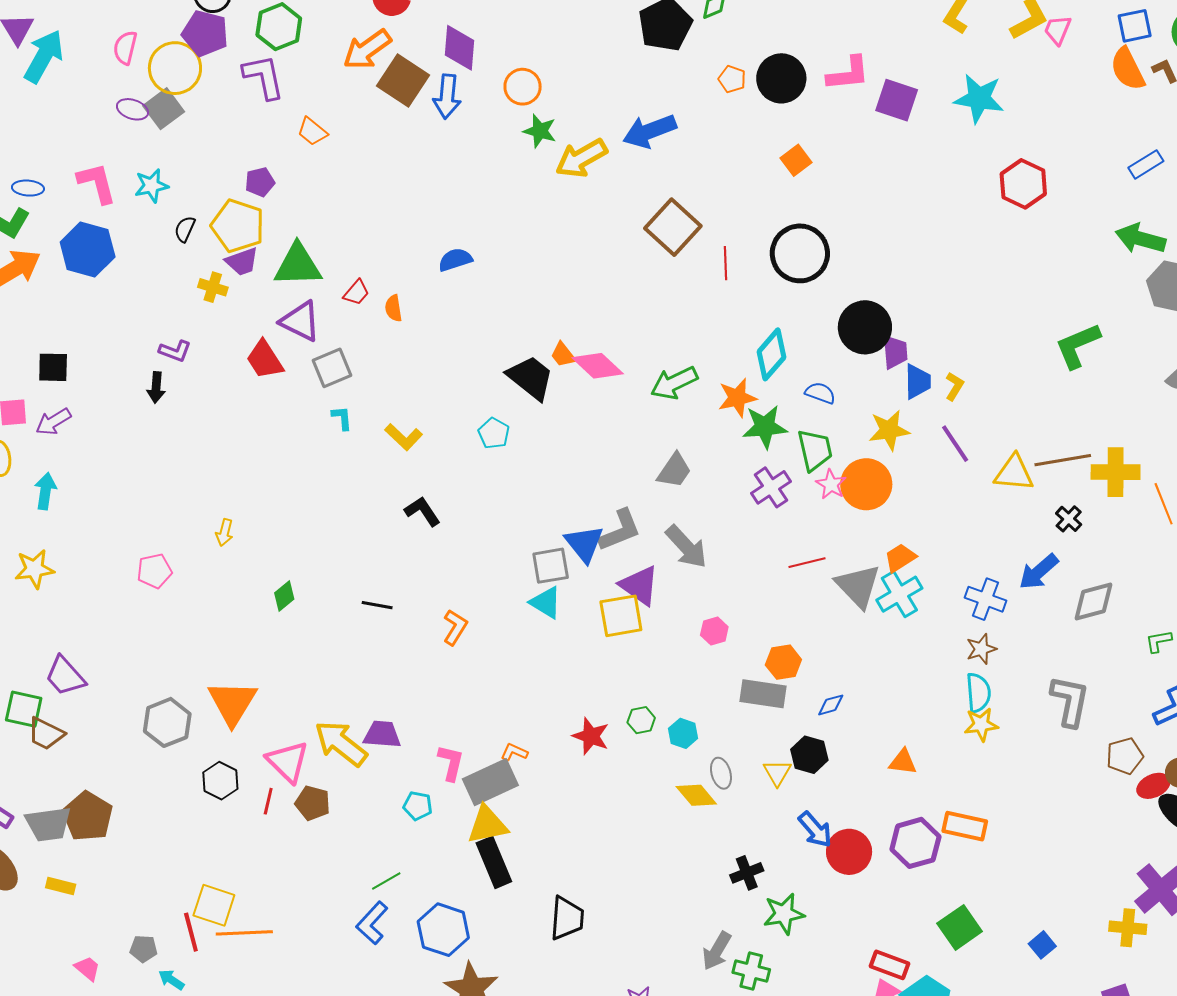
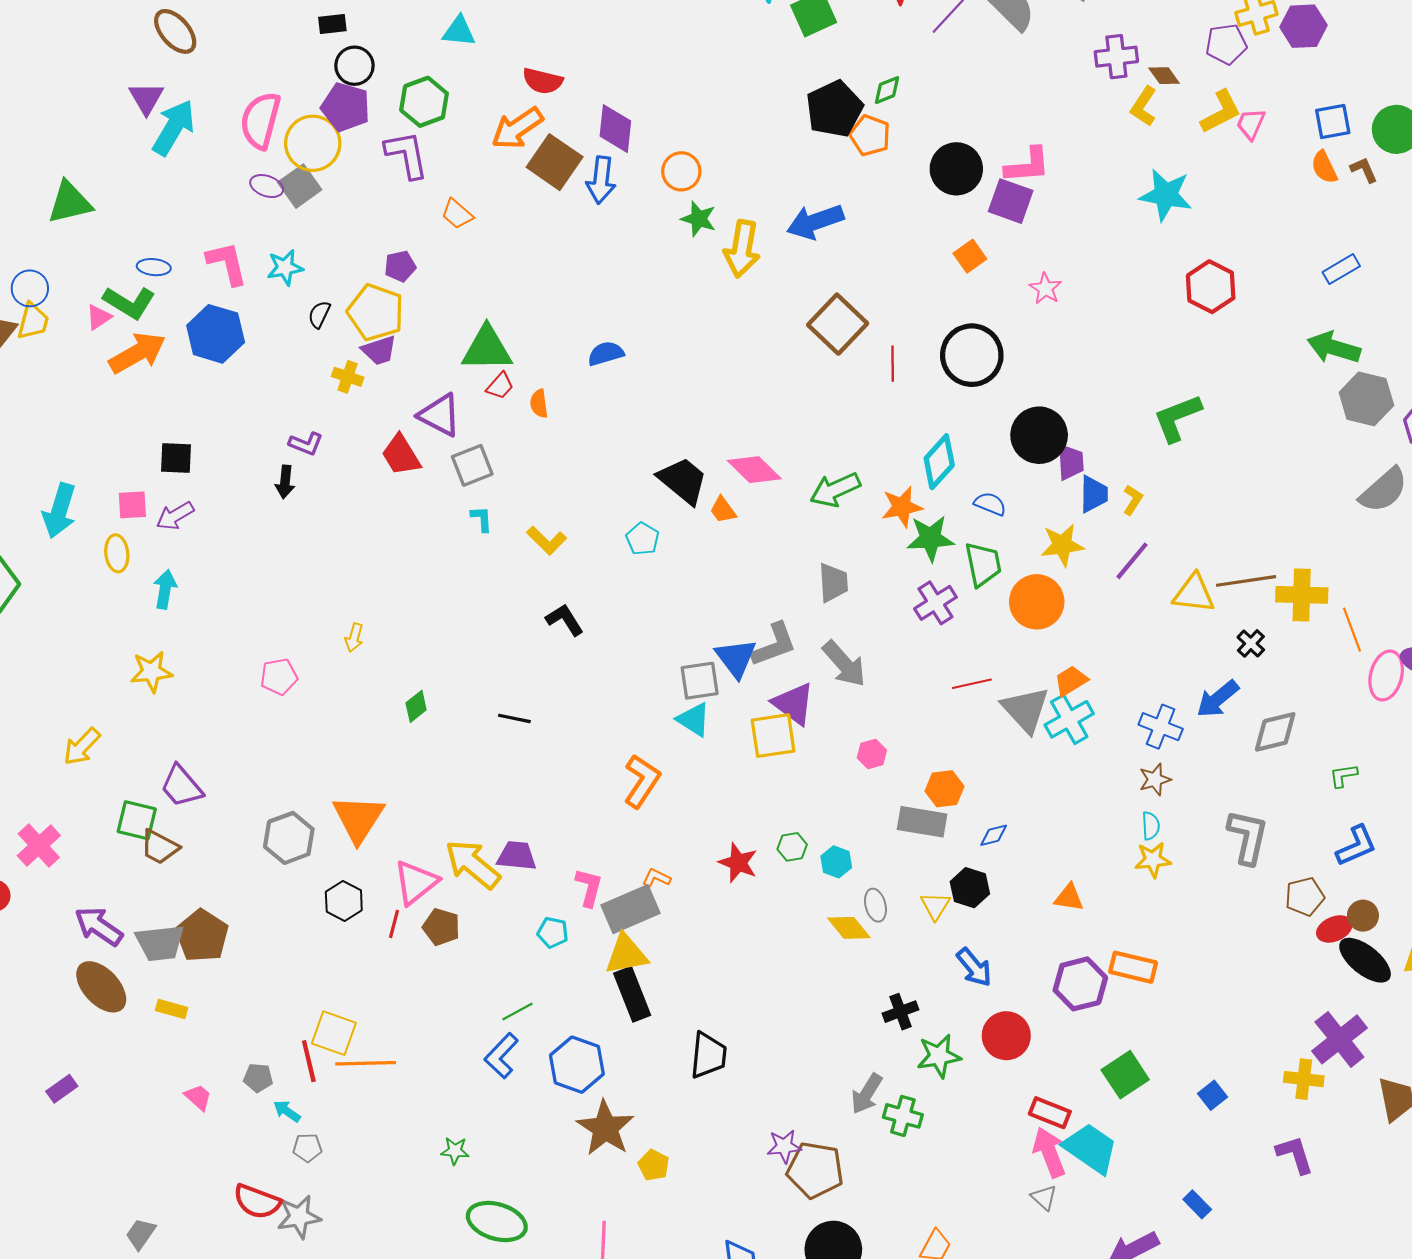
pink semicircle: (125, 48) -> (260, 120), size x1.6
orange semicircle: (1128, 69) -> (1324, 167), size x0.7
orange pentagon: (732, 79) -> (870, 135), moved, size x1.4
purple square: (897, 100) -> (1011, 201), moved
yellow arrow: (581, 158) -> (742, 249), turned -52
green triangle: (298, 265) -> (487, 349), moved
green L-shape: (1078, 346) -> (1177, 418), moved
orange trapezoid: (563, 355) -> (723, 510), moved
purple line: (955, 444) -> (1132, 561), turned 72
gray trapezoid: (674, 471) -> (833, 583), turned -39
pink star: (831, 484) -> (1045, 288), moved
orange L-shape: (455, 627) -> (642, 781), moved, size x1.4
cyan semicircle: (978, 693) -> (1151, 826), size x0.7
pink triangle: (288, 762) -> (416, 882), turned 36
red circle: (849, 852) -> (1006, 1036), moved

